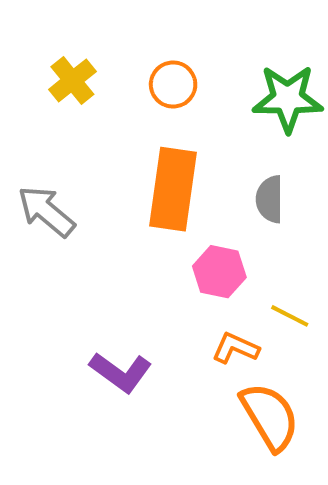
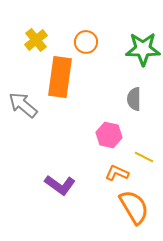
orange rectangle: (173, 189) -> (60, 77), moved

